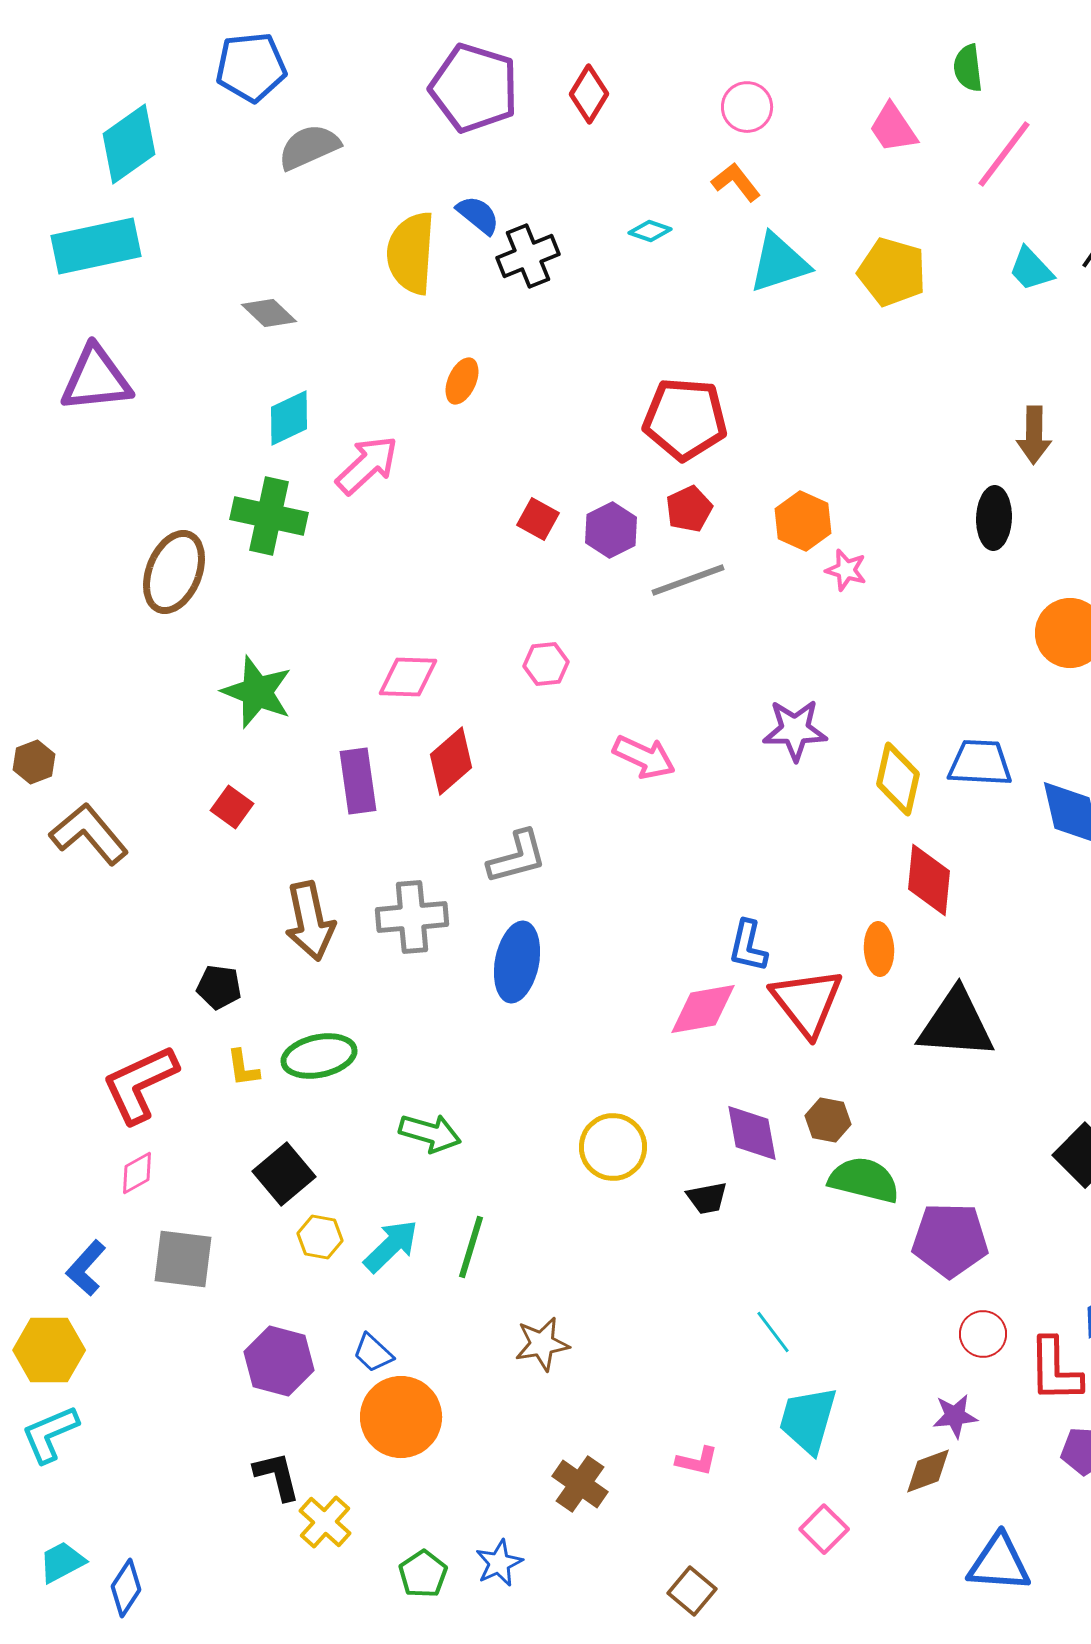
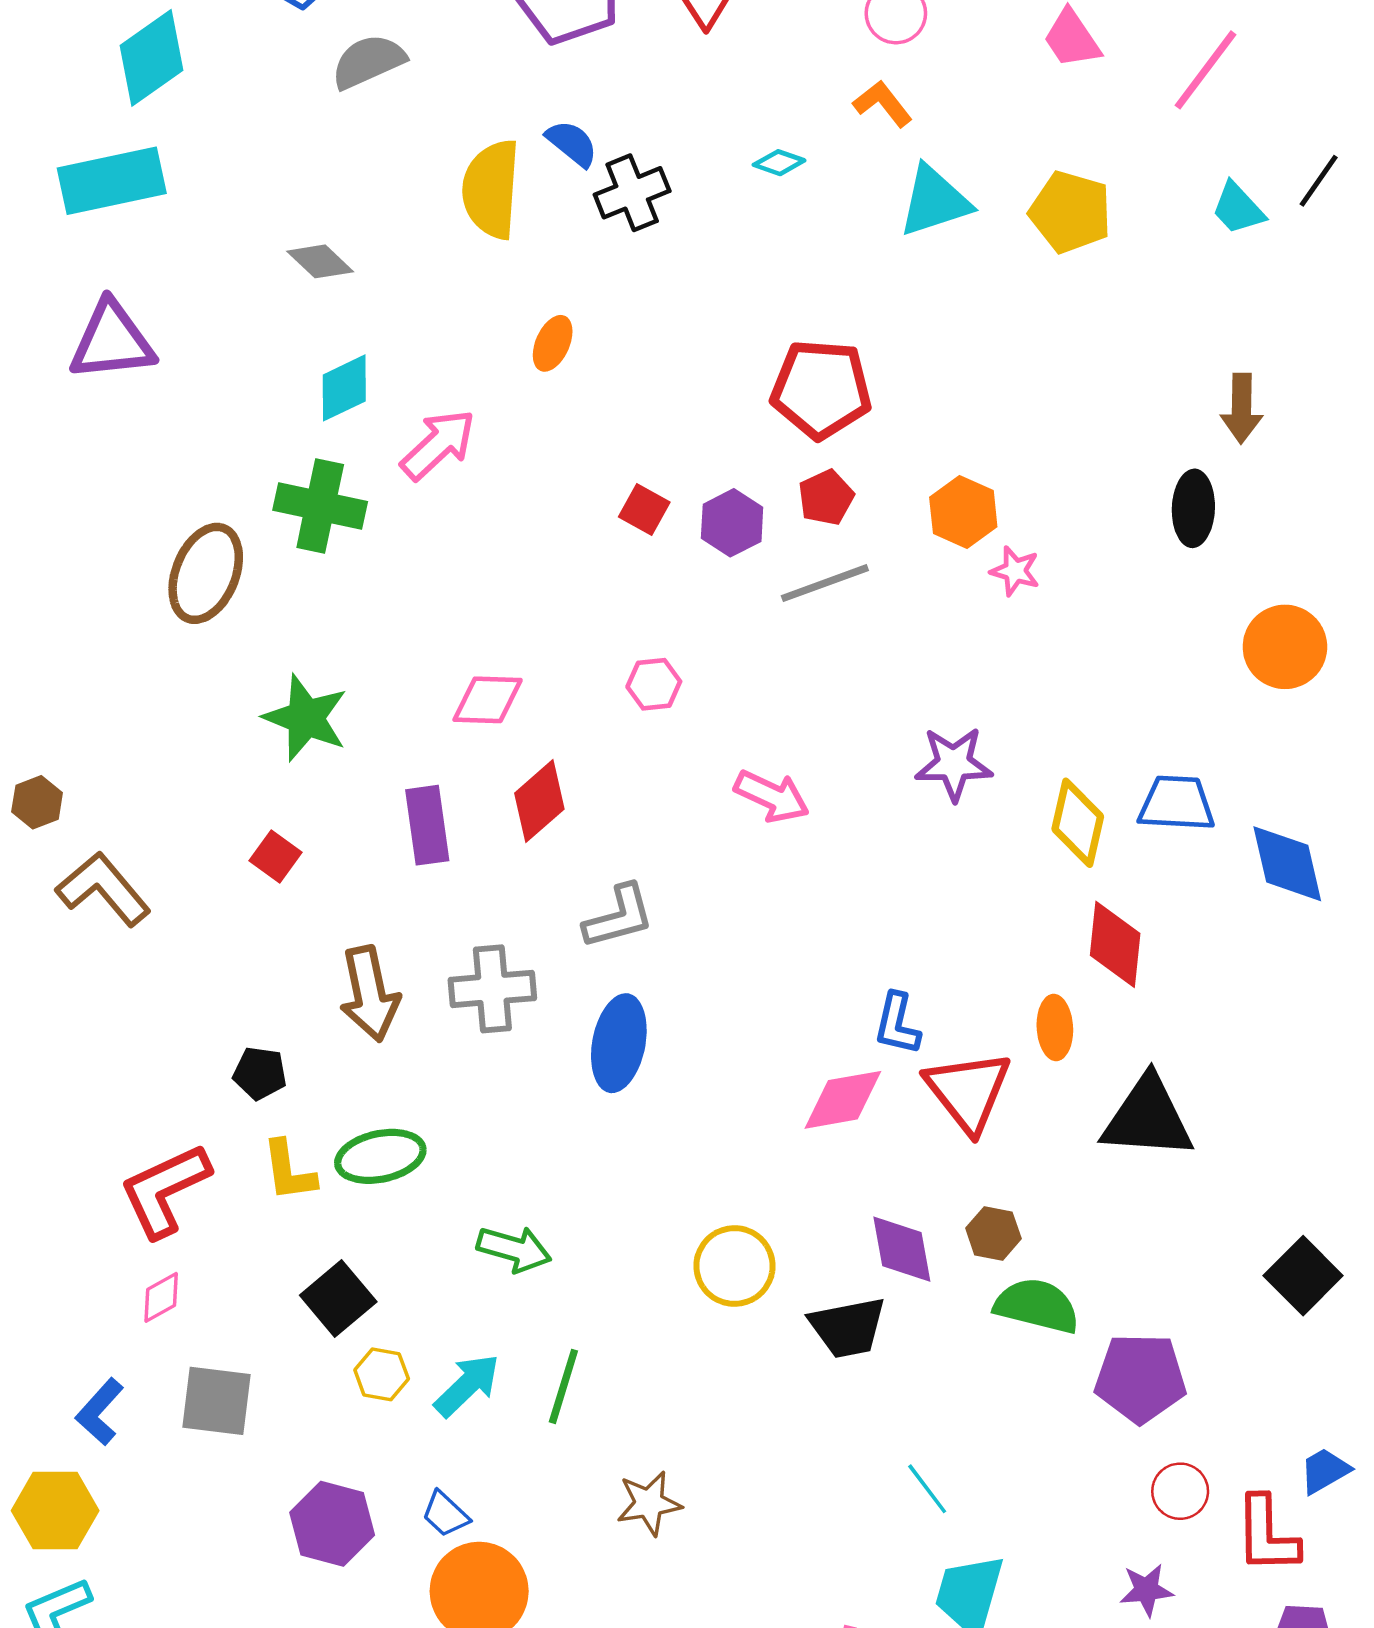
yellow L-shape: (243, 1068) -> (289, 1171), size x1.4
black trapezoid: (707, 1198) -> (848, 1327), size x1.6

